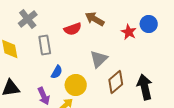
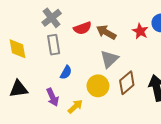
gray cross: (28, 19) -> (52, 18), moved
brown arrow: (95, 19) -> (106, 32), moved
yellow circle: (76, 85) -> (98, 86), moved

